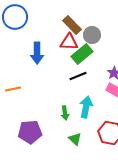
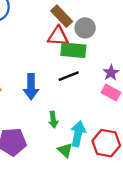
blue arrow: (37, 53) -> (31, 87), moved
green rectangle: (82, 54) -> (73, 50), turned 45
cyan arrow: (86, 107) -> (78, 134), moved

